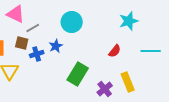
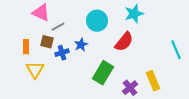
cyan star: (129, 21) -> (134, 14), moved
red semicircle: (115, 51) -> (124, 42), moved, size x1.5
cyan line: (151, 51) -> (176, 50), turned 66

